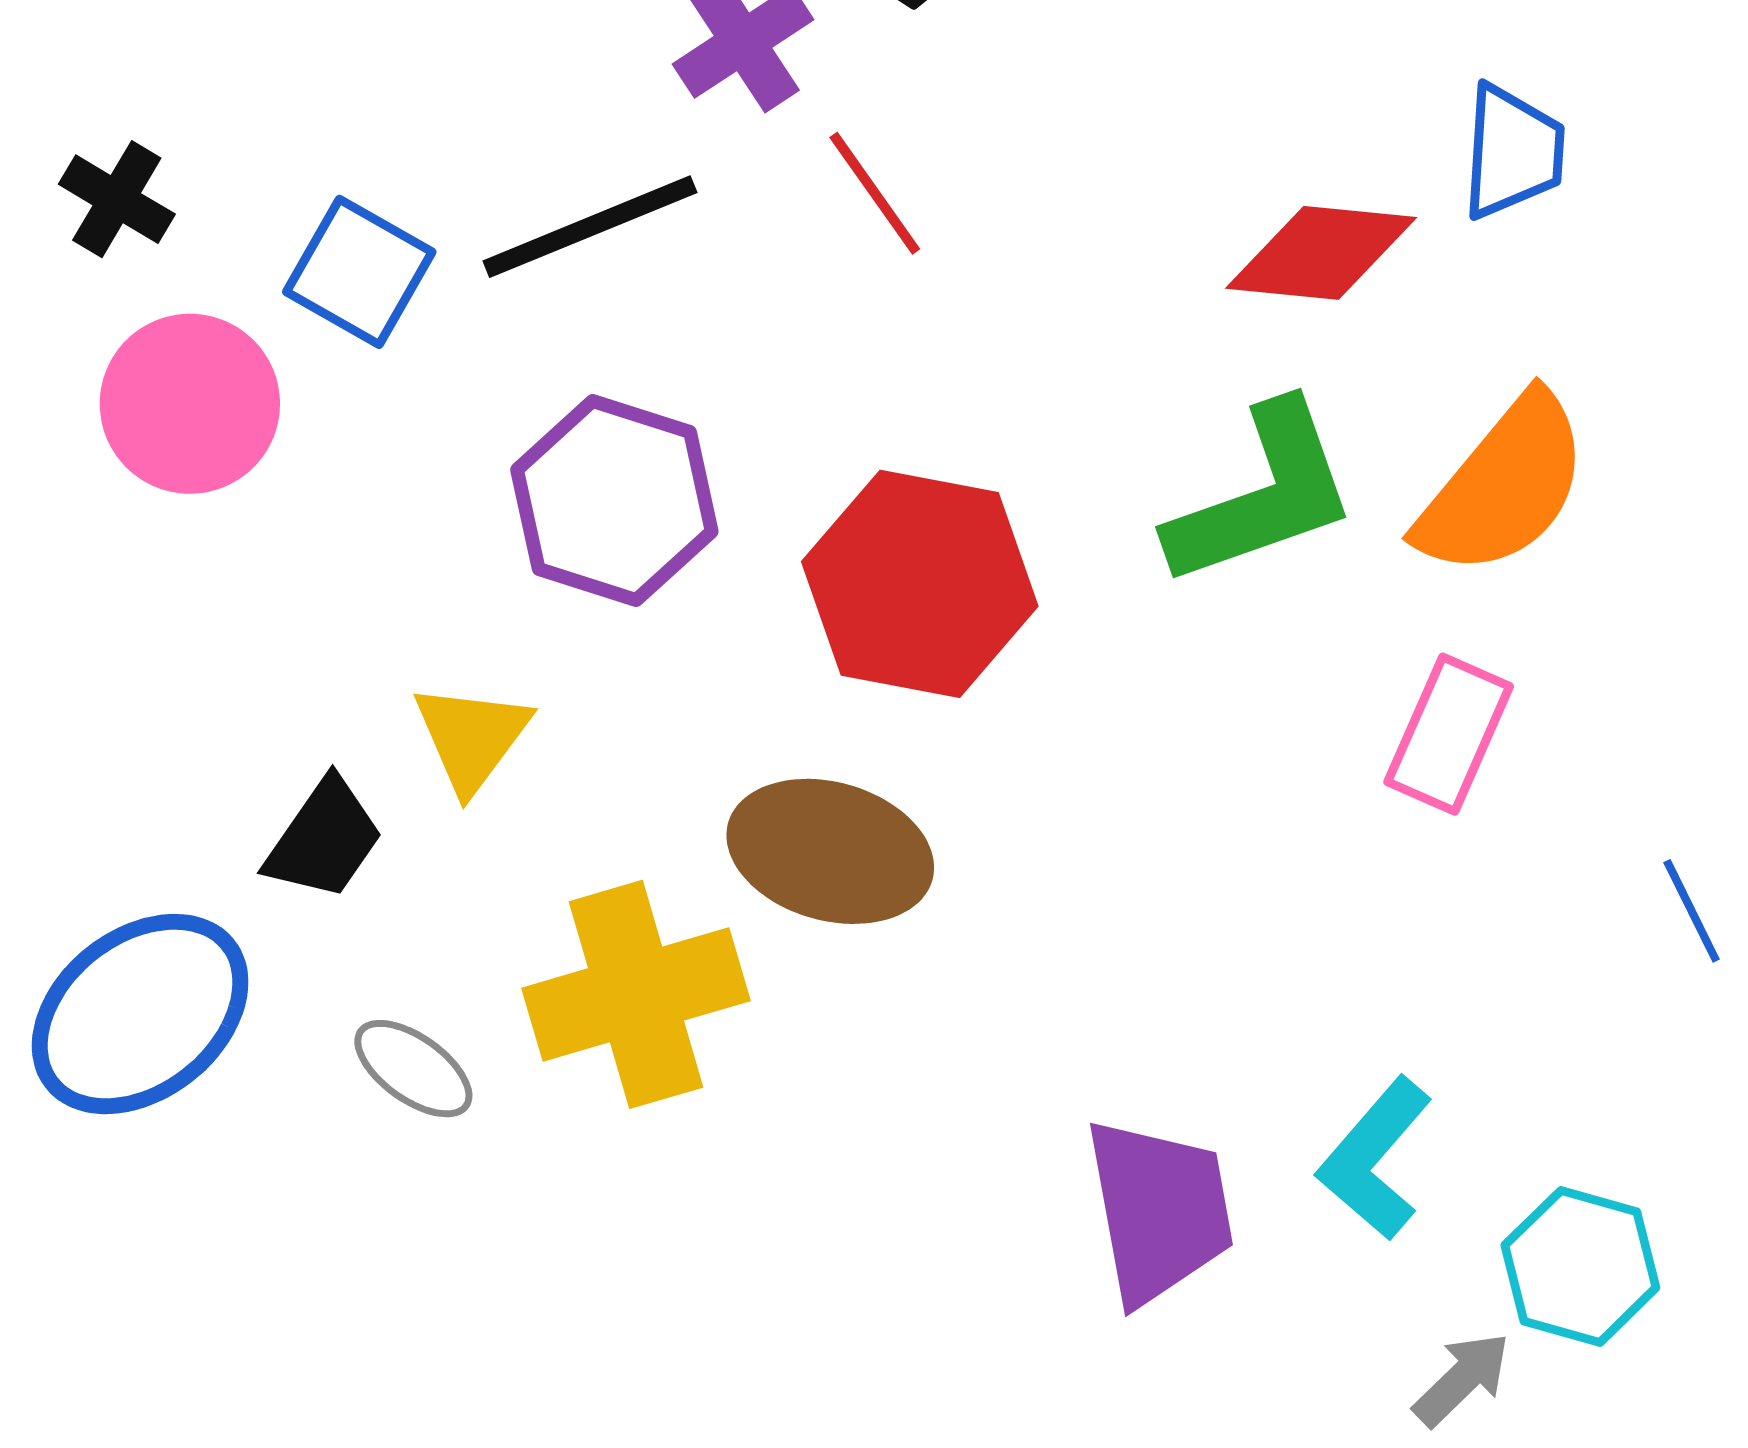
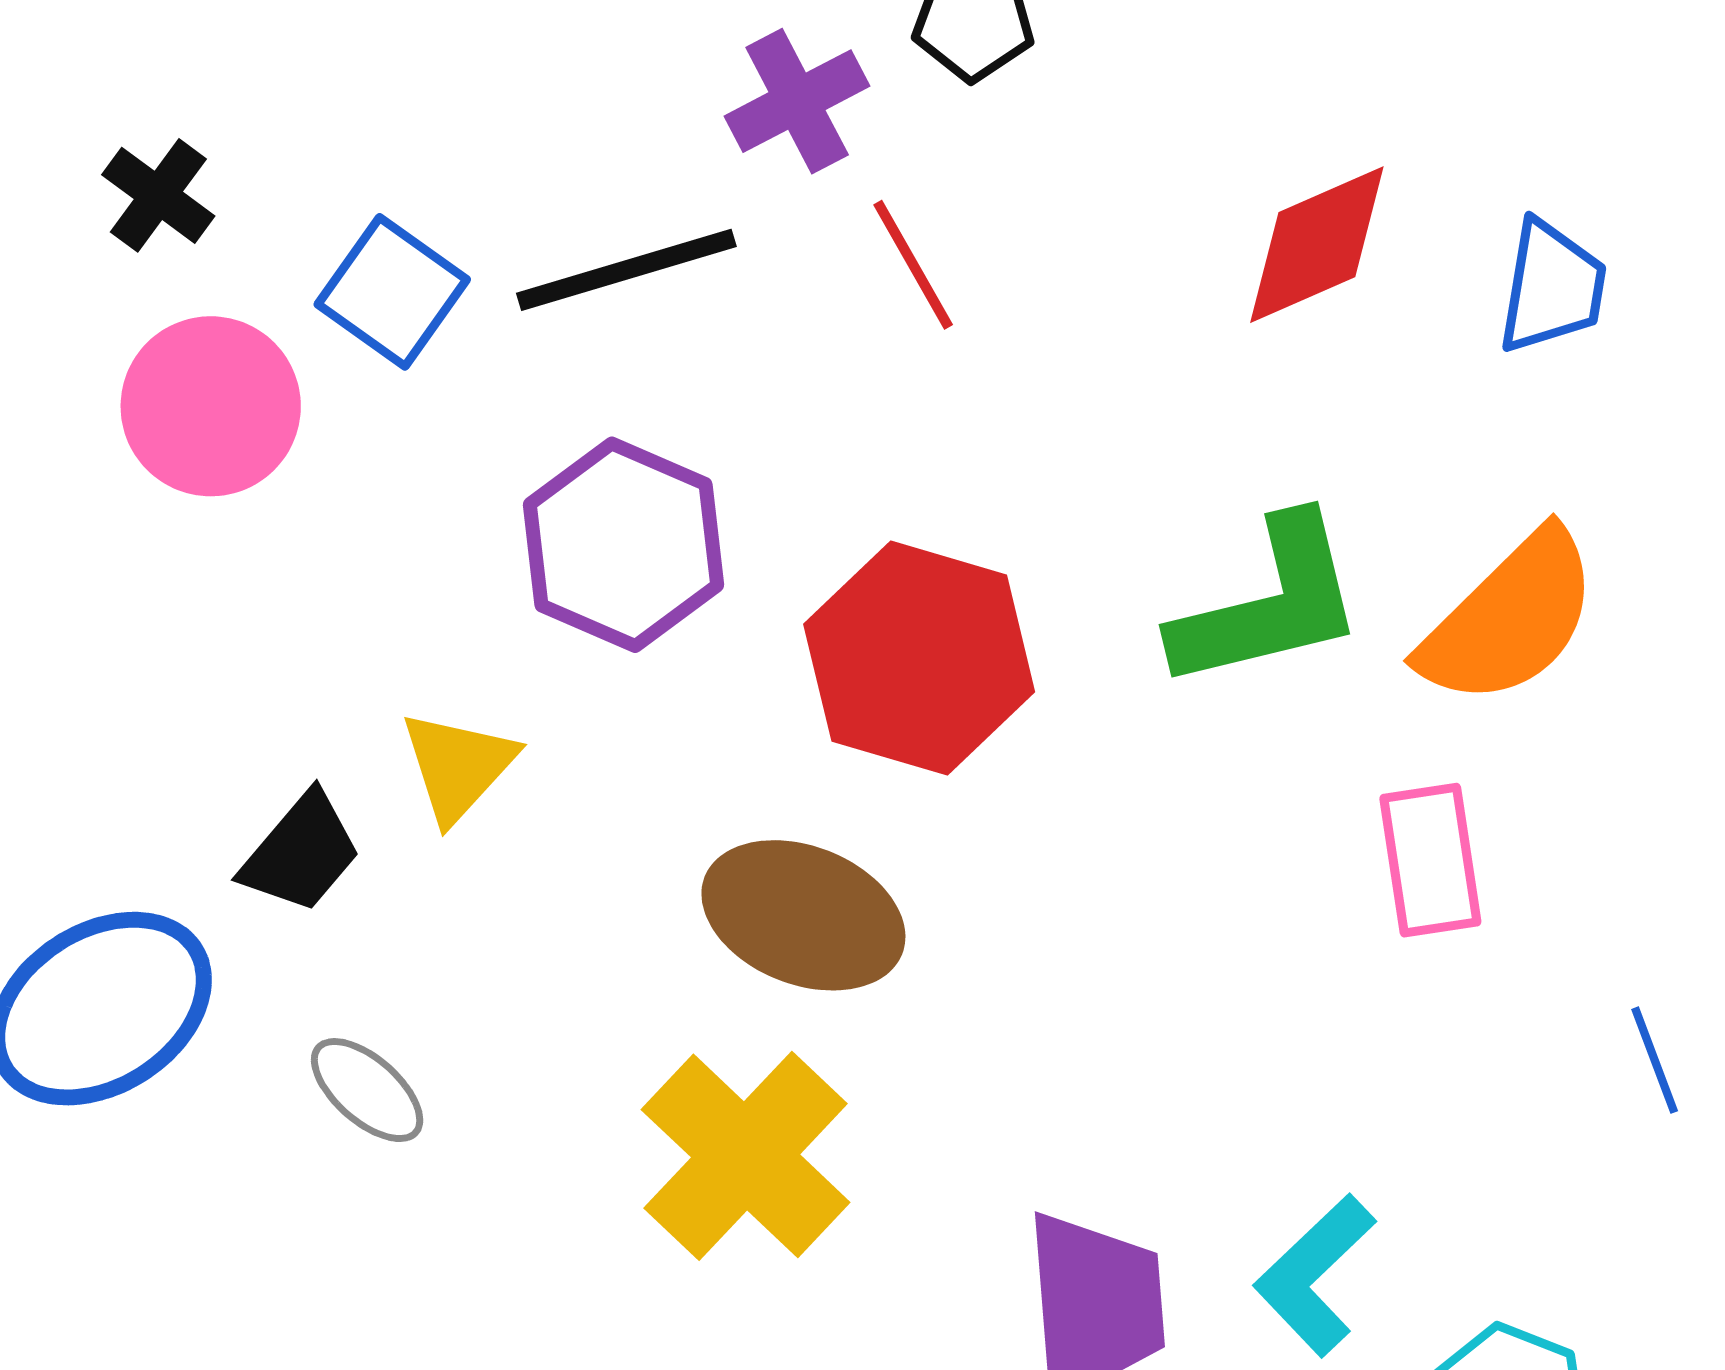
red diamond: (1321, 253) -> (1317, 245), moved, turned -35
pink rectangle: (1449, 734) -> (1430, 860), turned -38
yellow cross: (636, 994) -> (746, 1156), moved, turned -36

